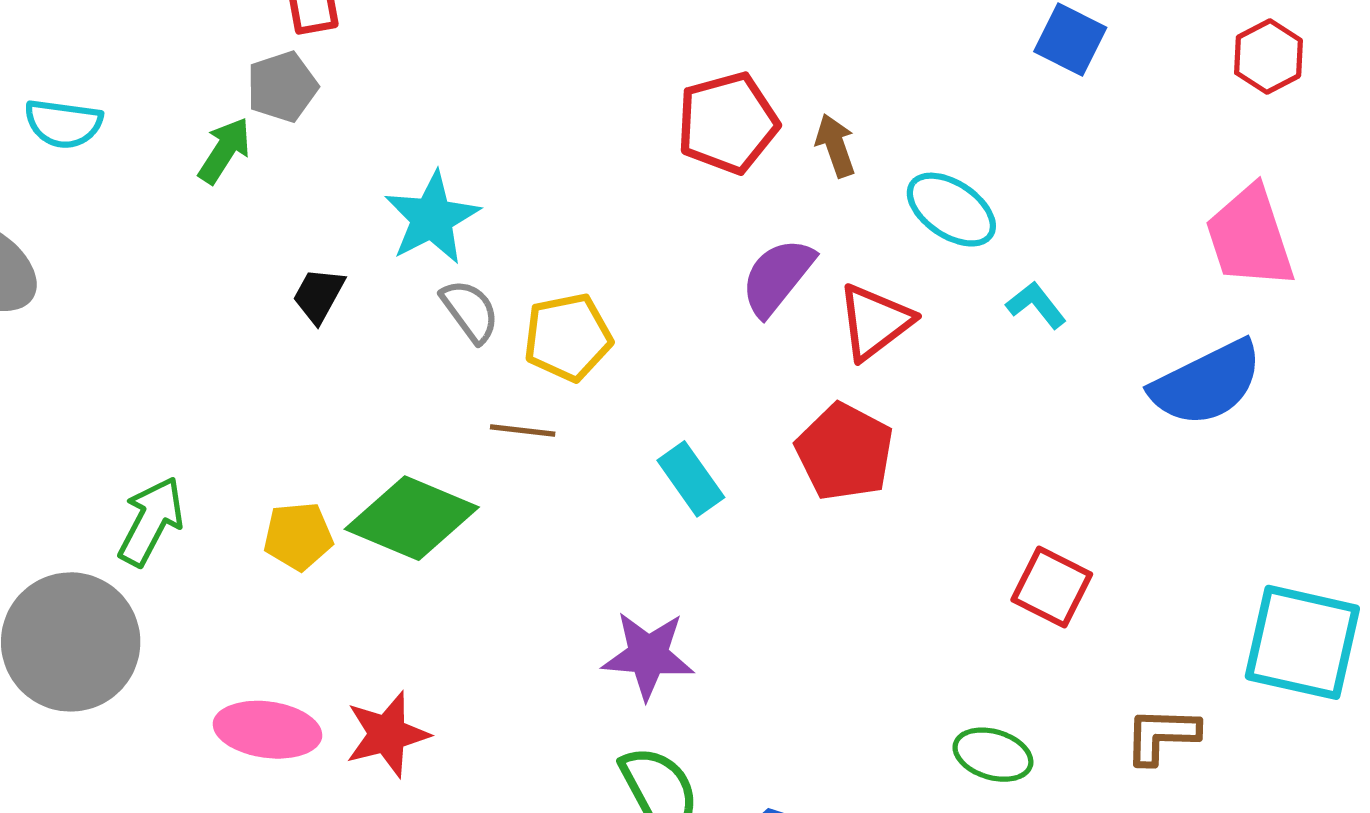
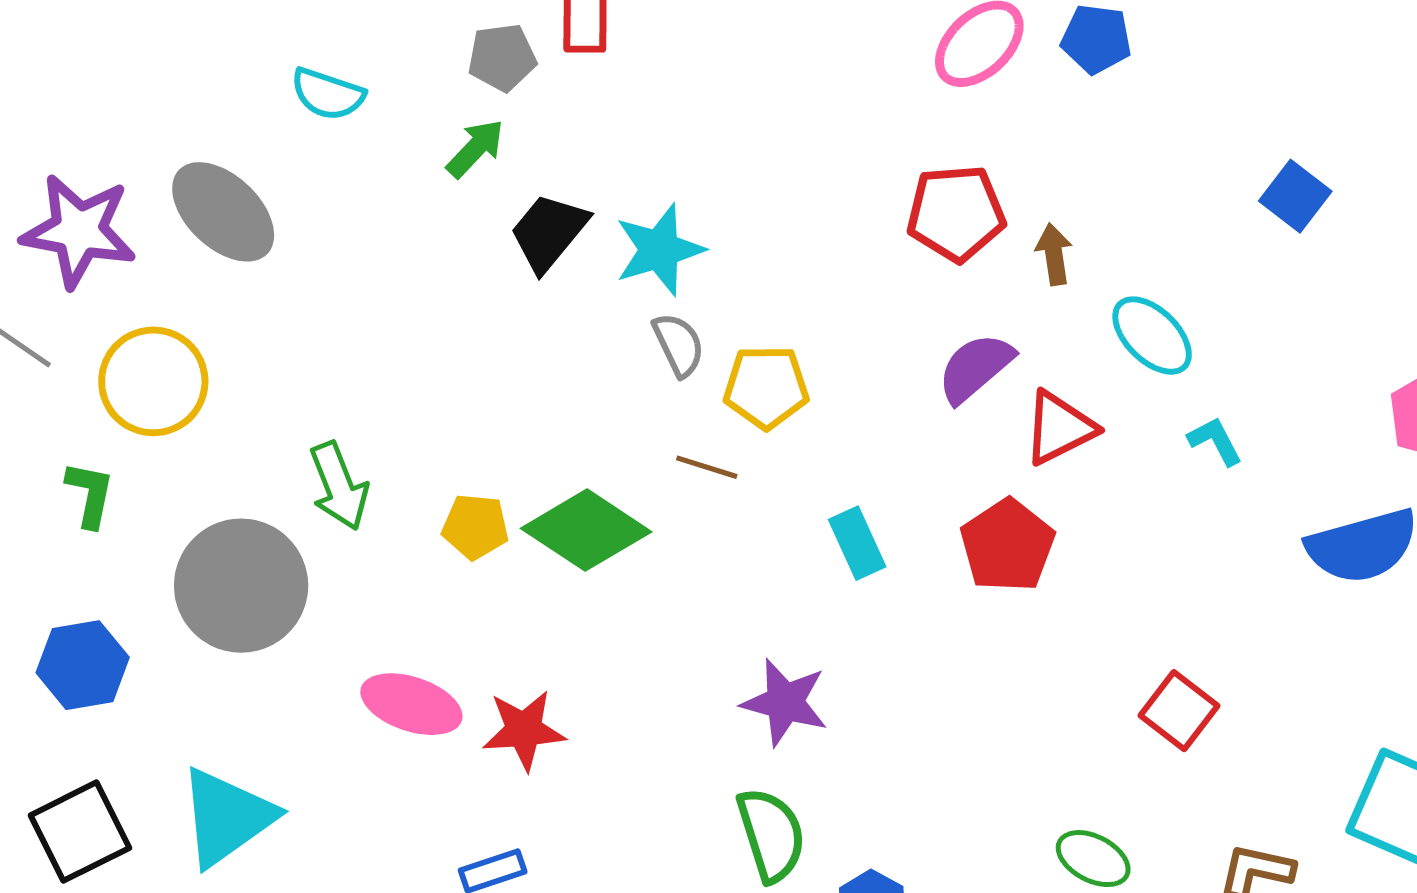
gray pentagon: (282, 87) -> (502, 57), moved
black trapezoid: (319, 295) -> (549, 232), moved, size x1.5
green arrow: (151, 521) -> (339, 486), turned 120

